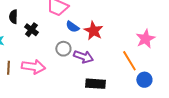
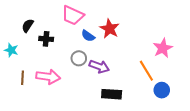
black semicircle: (13, 17) -> (28, 26), turned 32
black cross: (31, 30) -> (46, 39), turned -32
red star: (93, 31) -> (110, 29), moved

